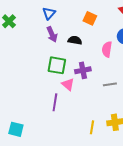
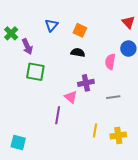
orange square: (90, 18) -> (80, 30), moved
purple arrow: (52, 34) -> (27, 46), moved
green square: (57, 65) -> (35, 72), moved
yellow line: (92, 127) -> (95, 130), moved

